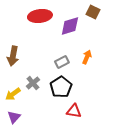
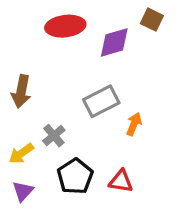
orange arrow: (87, 57) -> (134, 124), moved
gray rectangle: (62, 62) -> (101, 101), size x1.5
black pentagon: (61, 87) -> (75, 176), moved

